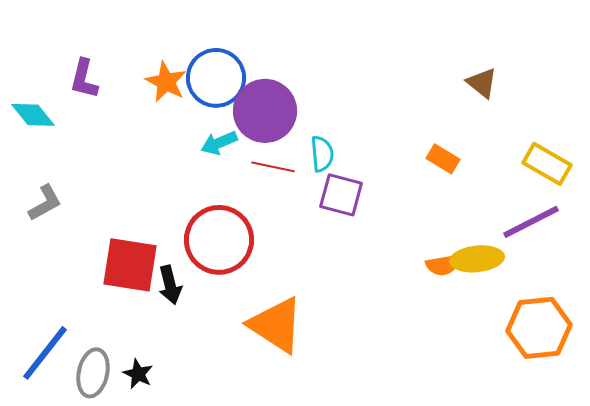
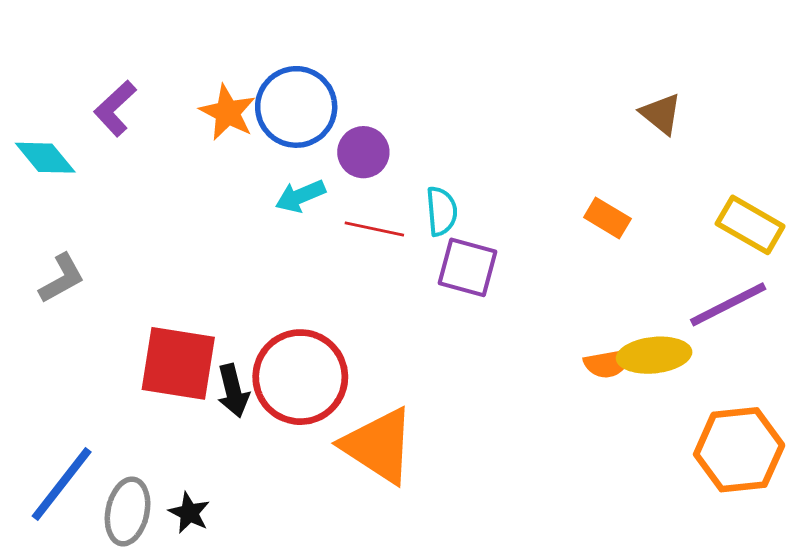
purple L-shape: (84, 79) -> (115, 108), turned 33
purple circle: (265, 111) -> (363, 152), size x0.6
red circle: (219, 240) -> (300, 377), moved

